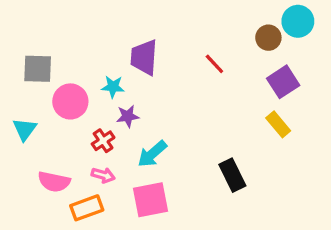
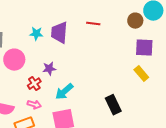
red line: (214, 64) -> (93, 24), moved, turned -40
purple square: (283, 82) -> (144, 48), turned 36
cyan star: (113, 87) -> (36, 34), moved

